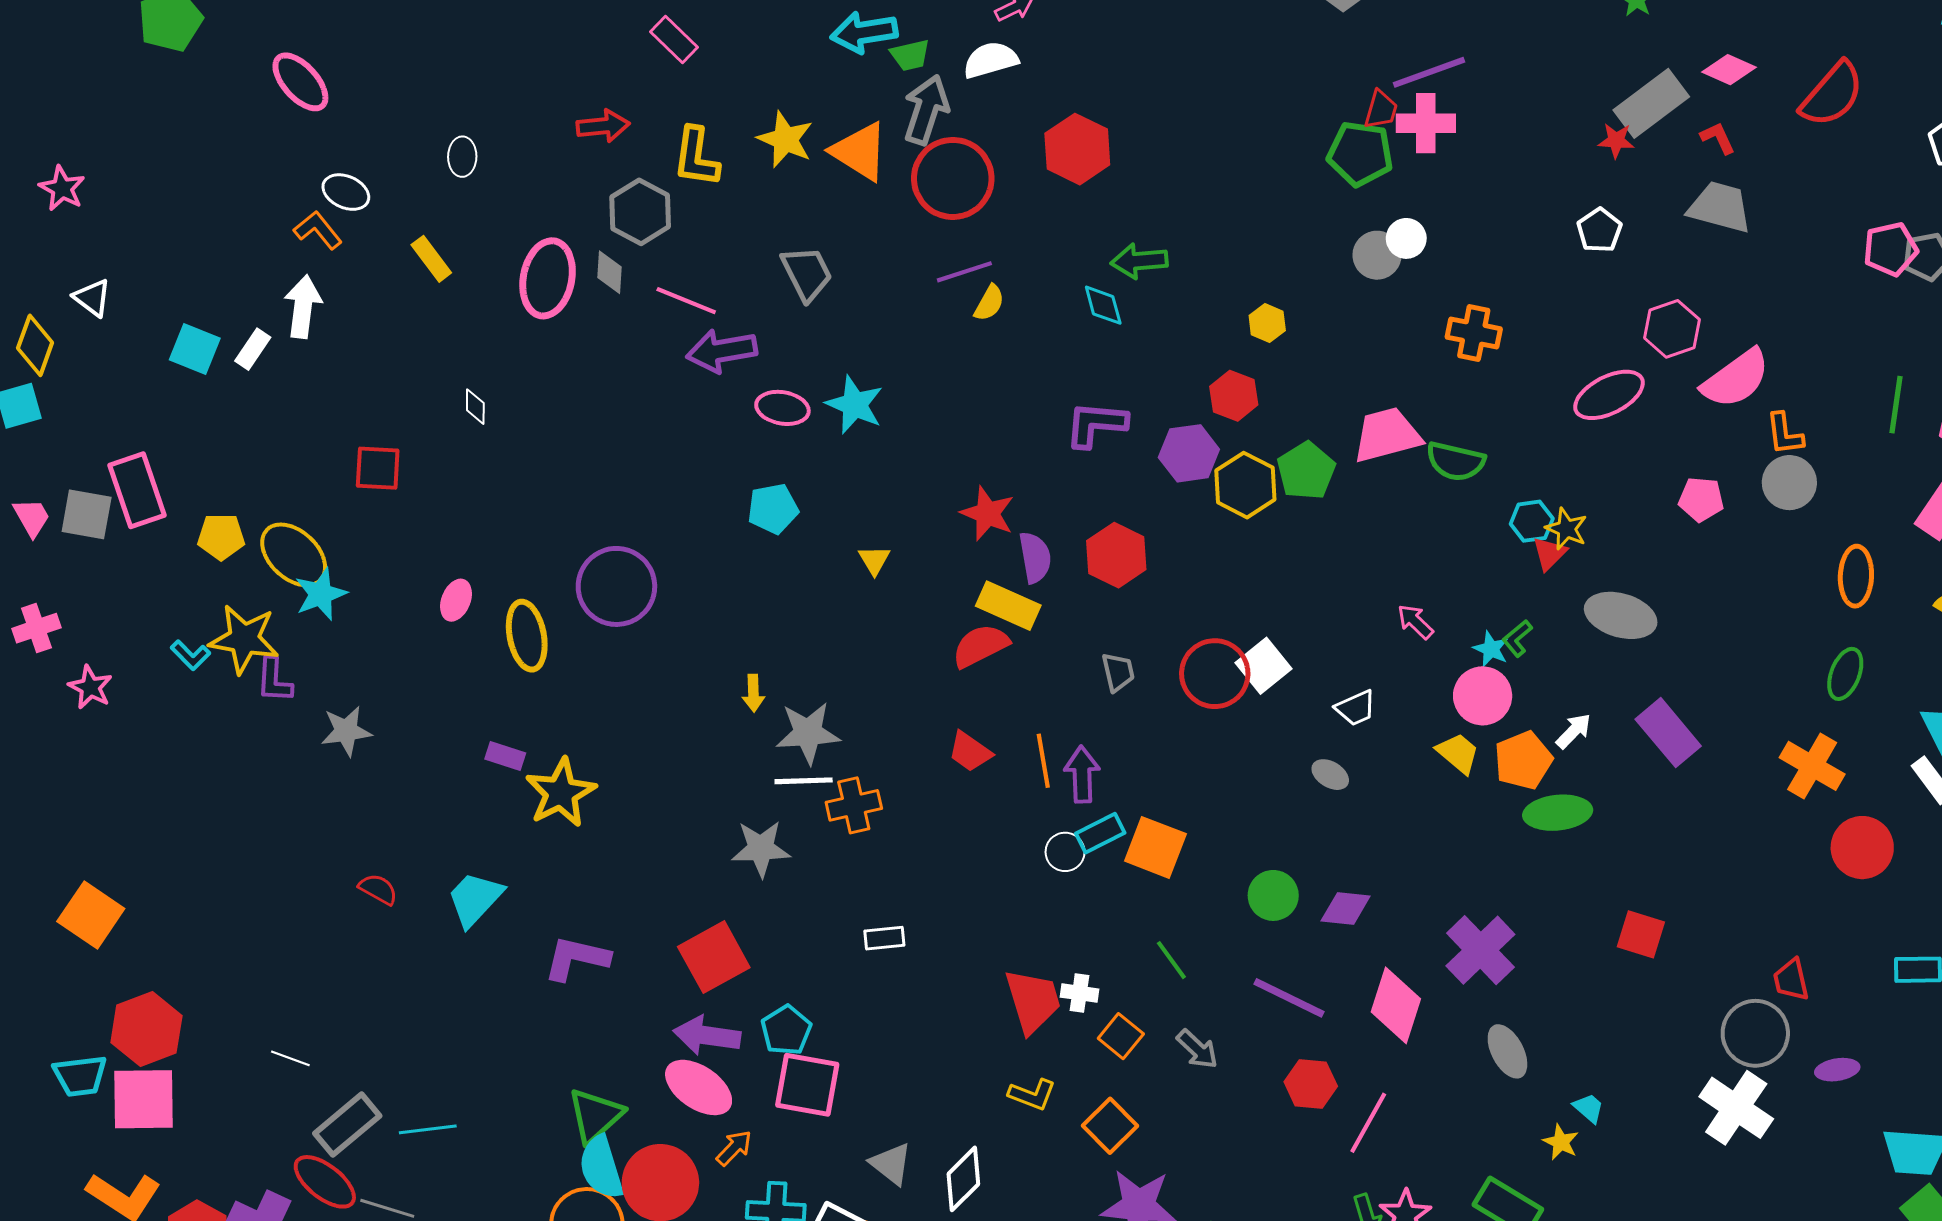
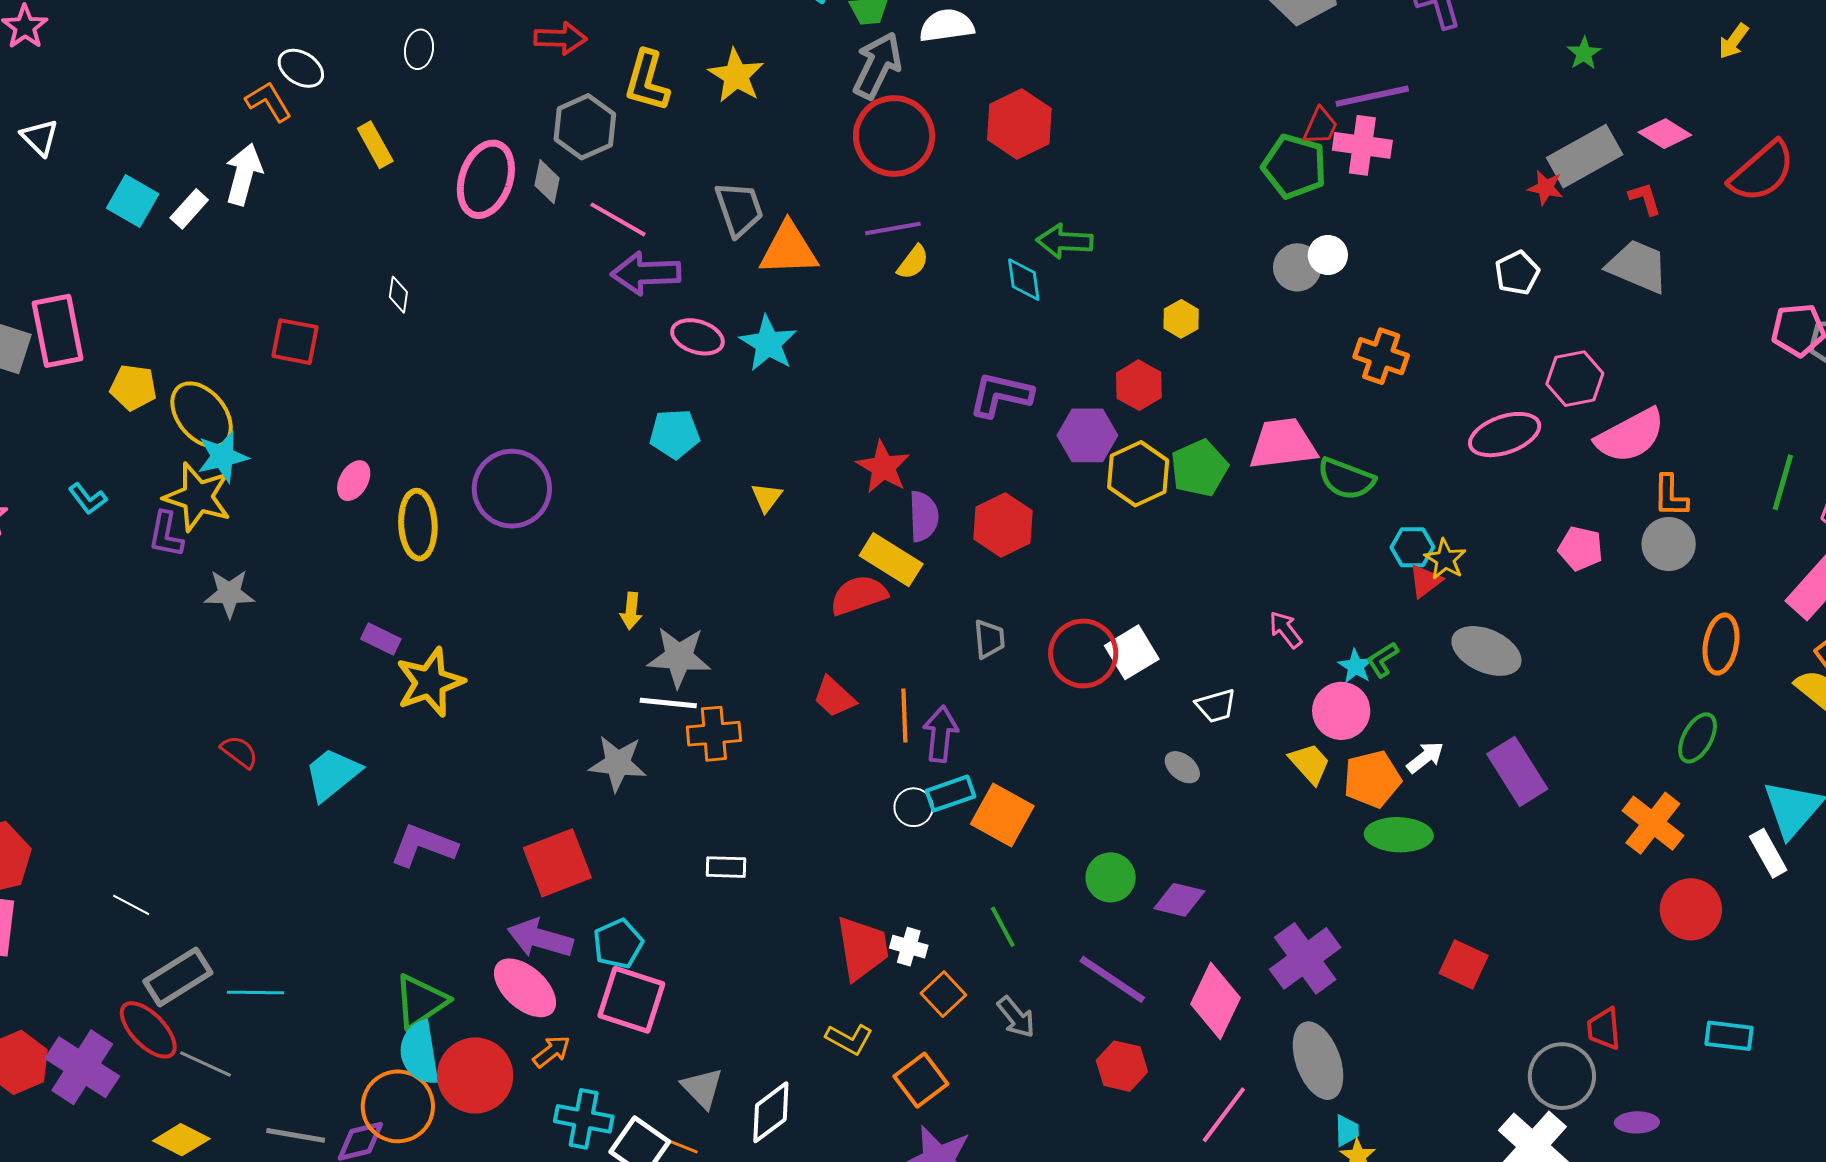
orange triangle: (860, 151) -> (789, 249), moved, turned -42
yellow star: (244, 639) -> (198, 497), moved
gray ellipse: (1507, 1051) -> (1318, 1061), size x1.4
cyan trapezoid: (1589, 1108) -> (1347, 1131), moved, turned 40
pink line: (1368, 1123) -> (1224, 1115), moved

